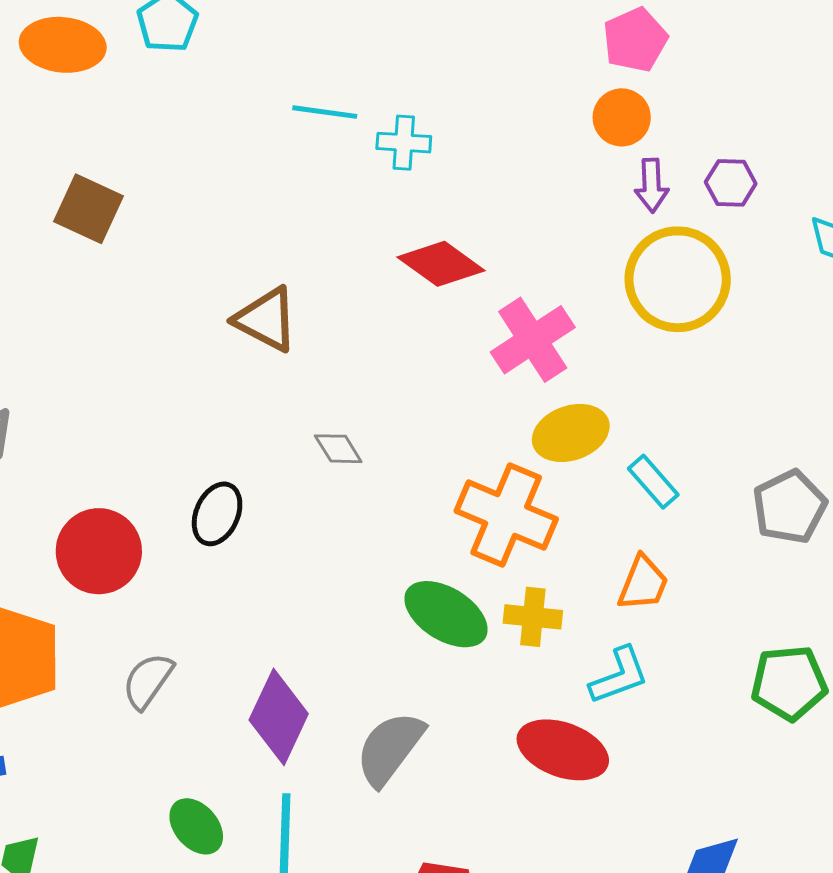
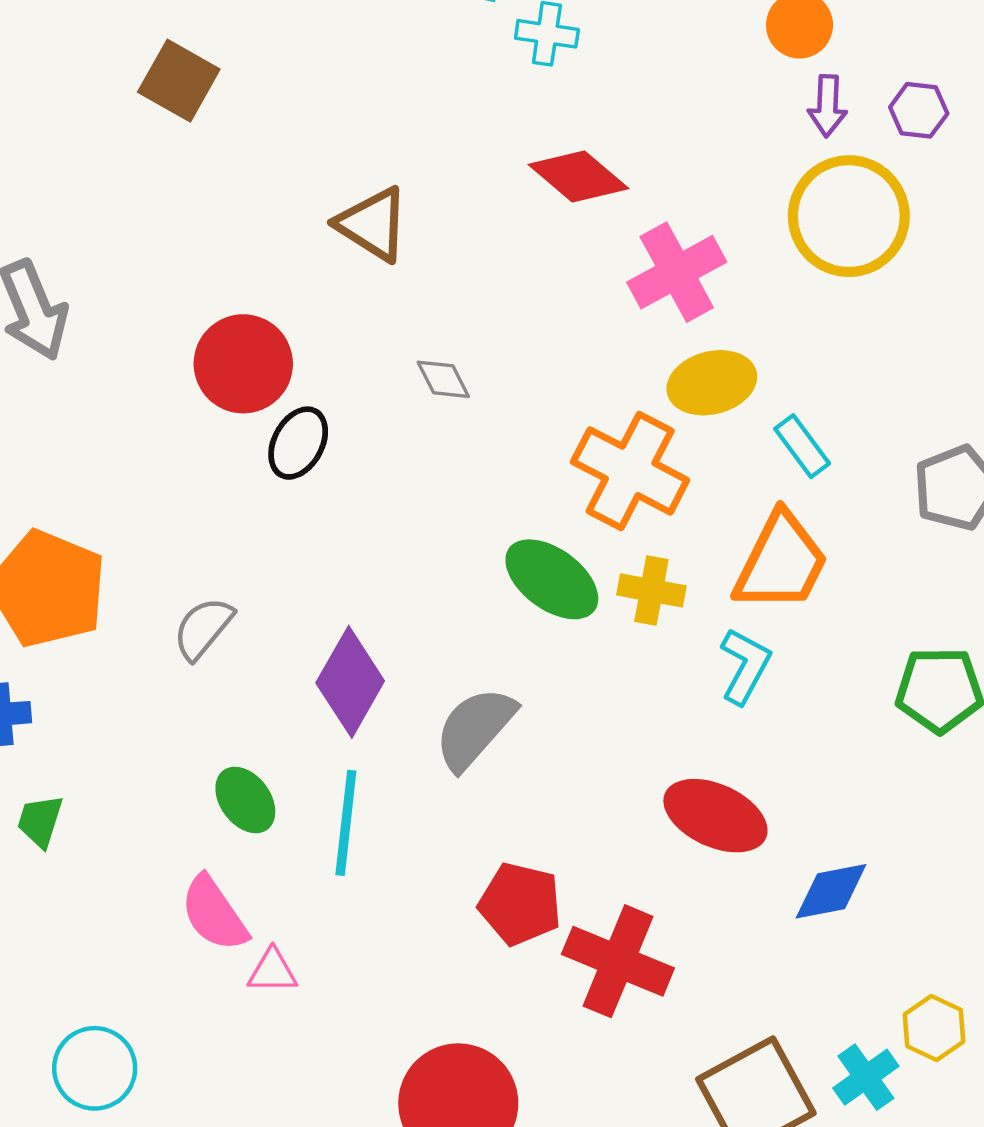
red circle: (99, 551) -> (243, 364), moved
orange trapezoid: (643, 583) -> (781, 562), size x1.6
cyan L-shape: (619, 676) -> (745, 666), turned -46
red ellipse: (563, 750) -> (715, 816), moved

